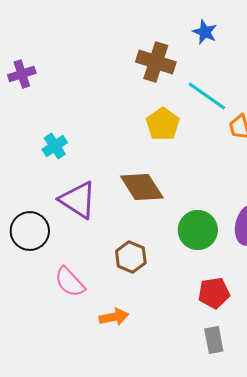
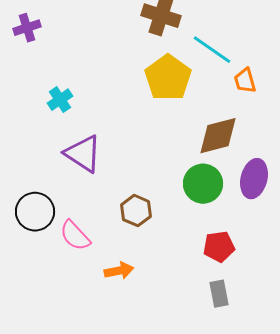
yellow pentagon: (163, 124) -> (168, 78), size x1.4
brown diamond: (142, 187) -> (218, 136), moved, turned -72
black circle: (30, 231) -> (35, 212), moved

